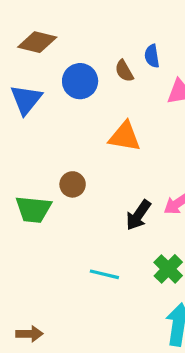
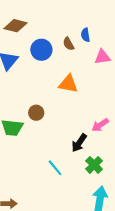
black arrow: (138, 215) -> (79, 143), moved
cyan line: (104, 274) -> (55, 168), turned 36

